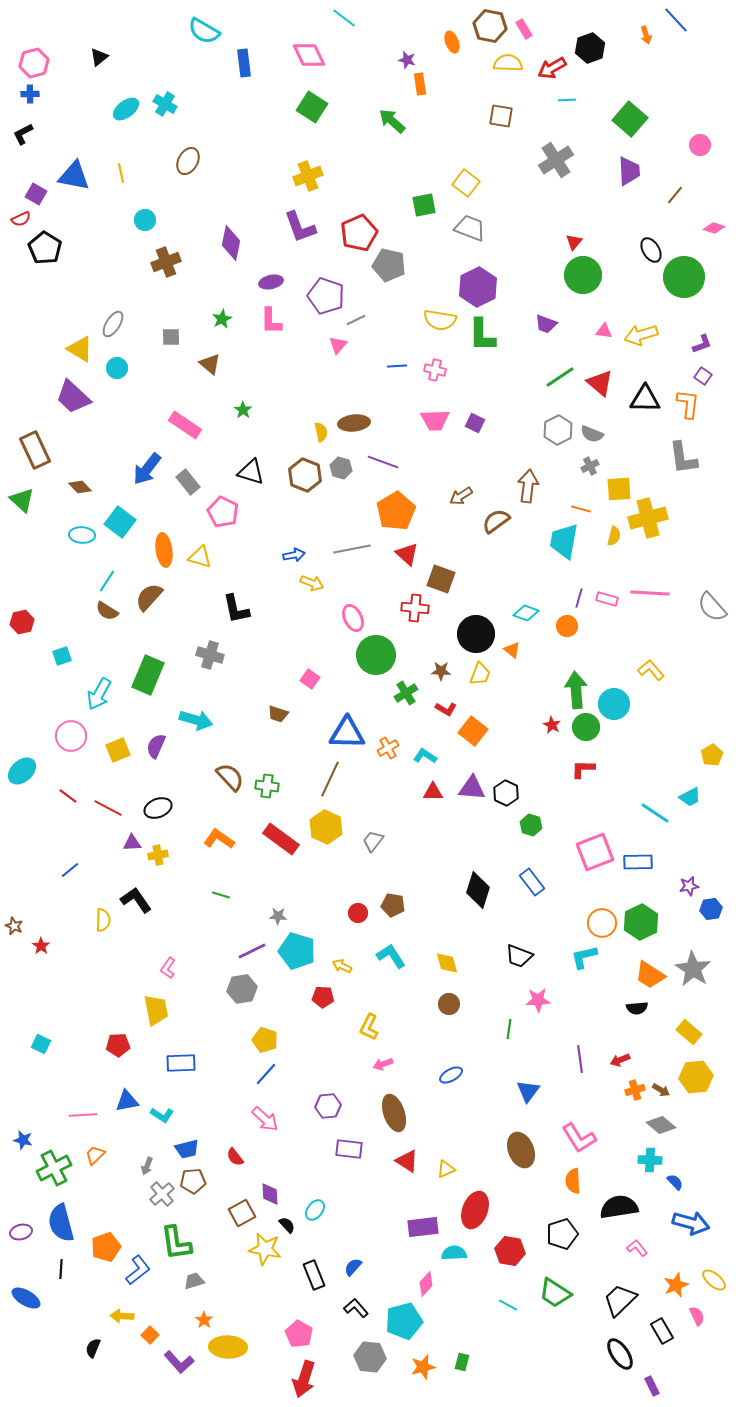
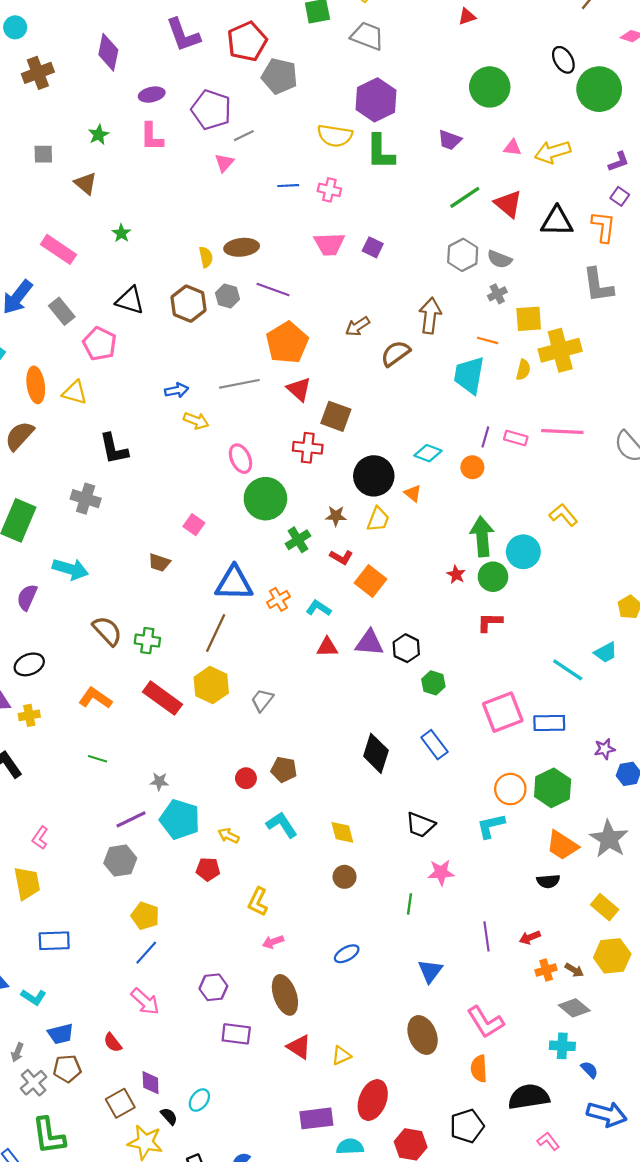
red triangle: (574, 242) -> (467, 17), moved, turned 30

